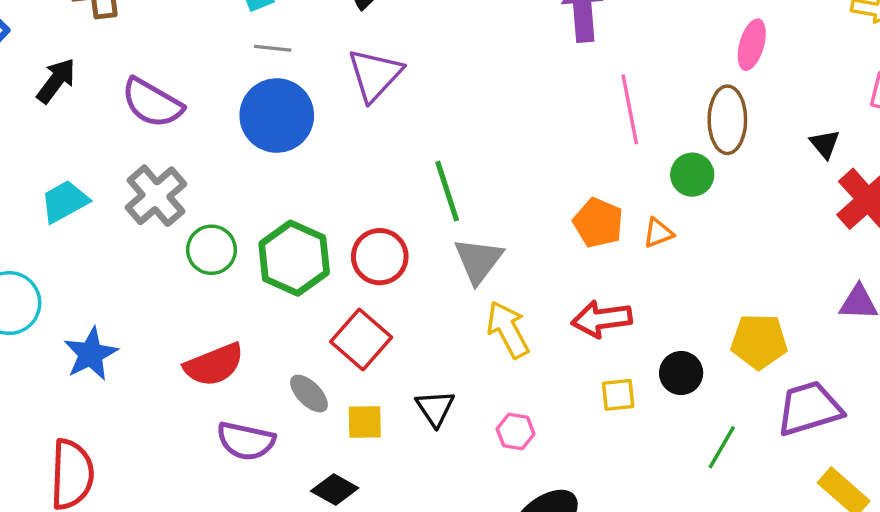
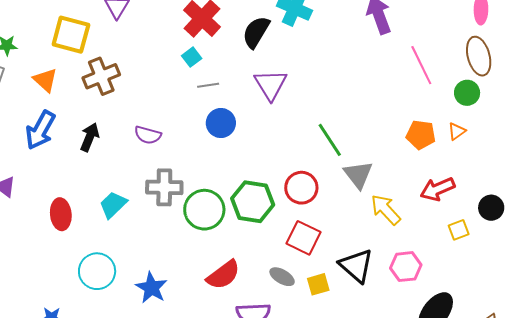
purple semicircle: (152, 103) -> (148, 135), size x0.7
blue circle: (277, 116) -> (221, 123), size x0.7
gray cross: (156, 196) -> (164, 187), turned -33
green circle: (212, 250) -> (204, 210), size x1.4
black triangle: (435, 408) -> (356, 266), size x1.5
pink hexagon: (516, 431) -> (406, 267), size x1.4

